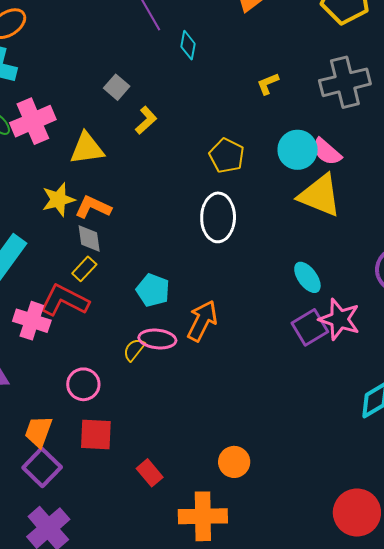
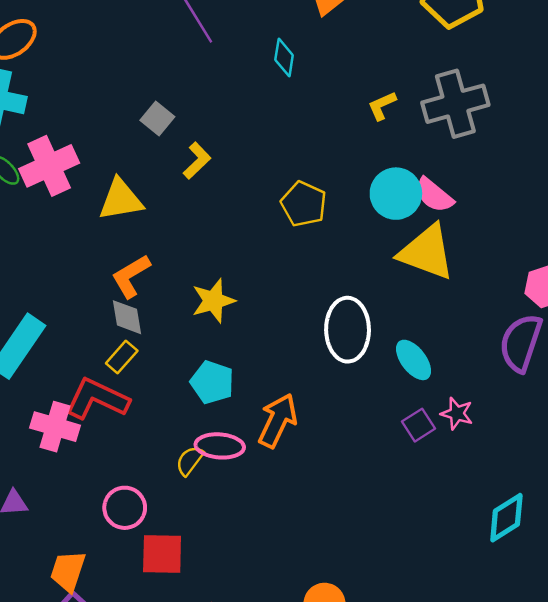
cyan diamond: (188, 45) -> (284, 58), moved
yellow L-shape: (268, 84) -> (382, 106), moved
yellow star: (58, 200) -> (213, 301), moved
orange L-shape: (93, 207) -> (131, 276), turned -54
white ellipse: (218, 217) -> (348, 330), moved
pink star: (339, 319) -> (457, 413), size x0.6
purple square: (310, 327) -> (419, 425), size x0.7
red square: (96, 435) -> (162, 554), moved

